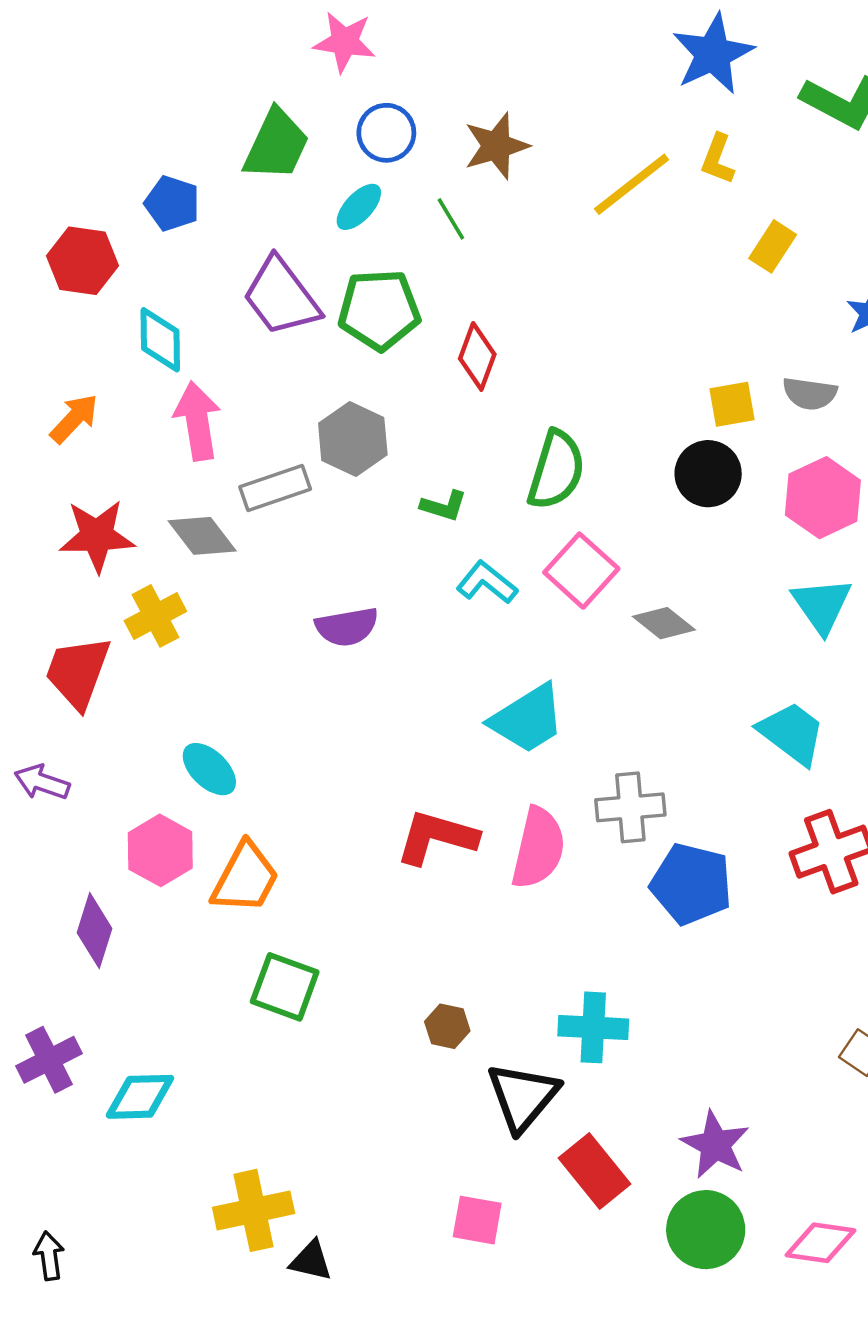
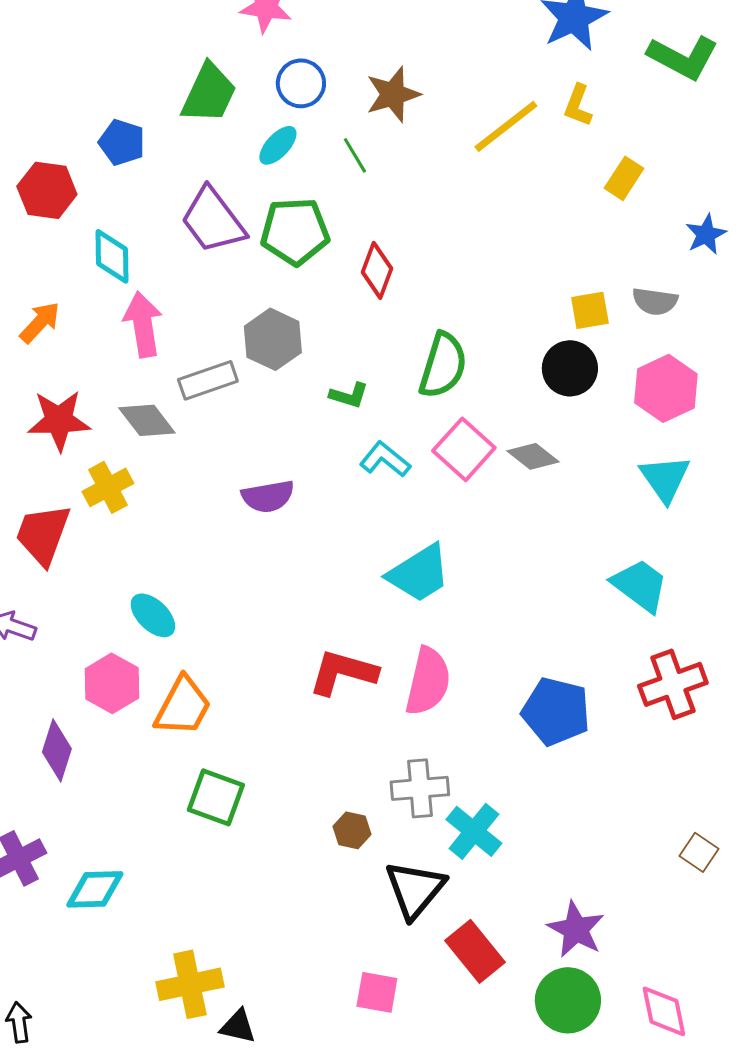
gray diamond: (664, 623) -> (533, 456), moved
gray cross: (630, 807) -> (420, 788), moved
cyan cross: (593, 1027) -> (474, 831), turned 36
pink diamond: (821, 1243) -> (664, 1011), turned 70

